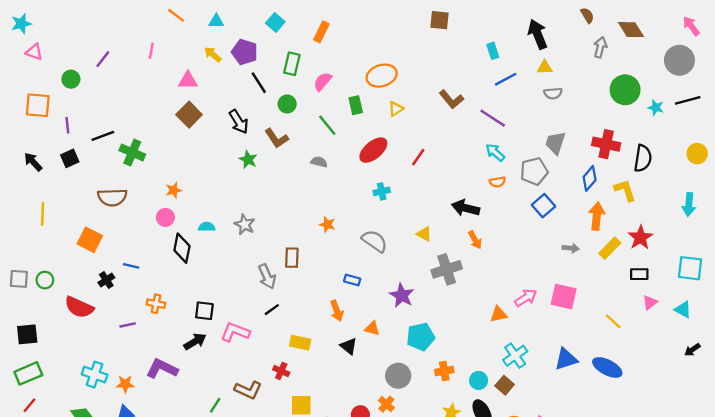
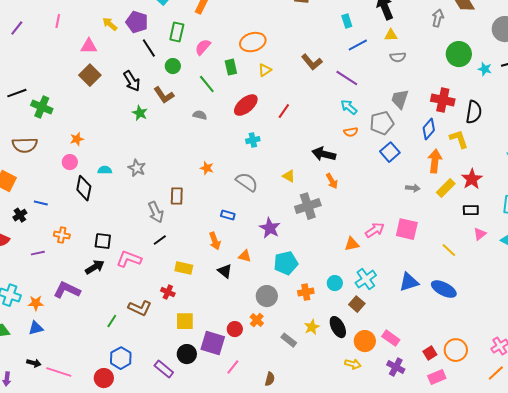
cyan circle: (479, 380) -> (335, 283), moved

